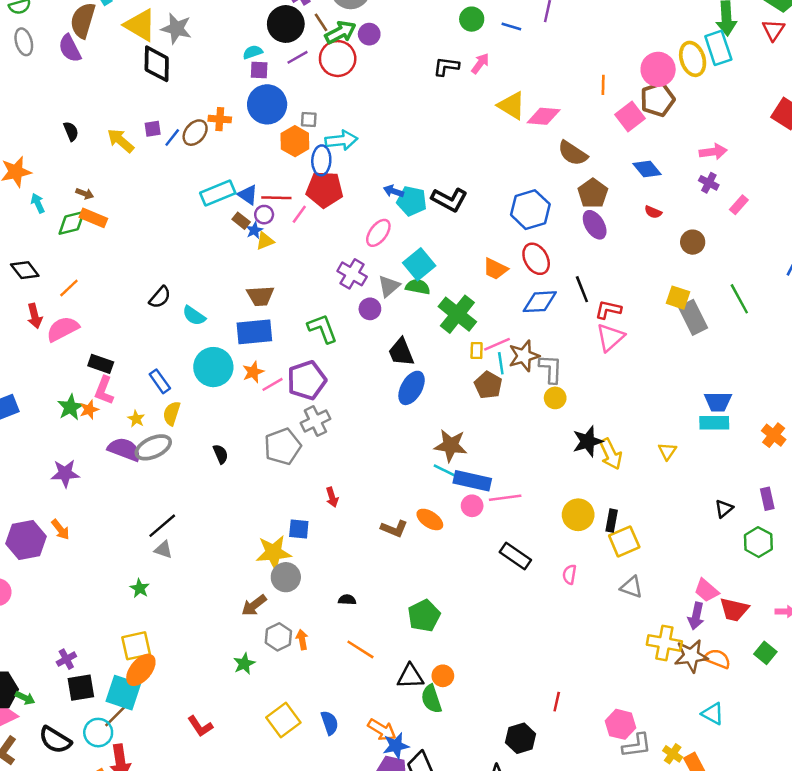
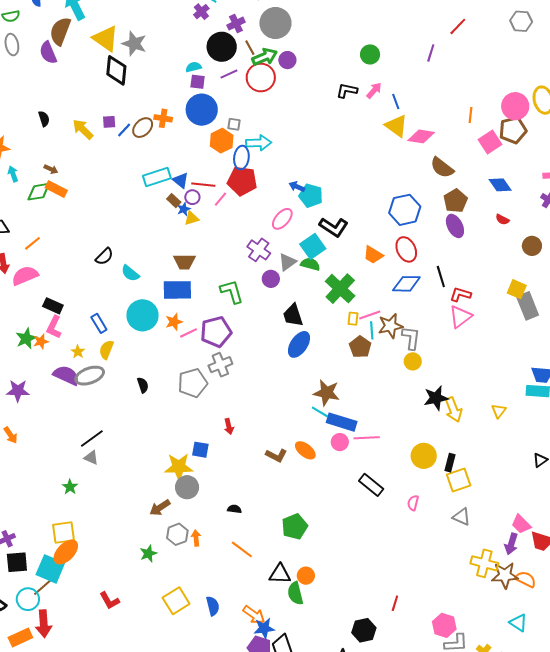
blue line: (511, 27) -> (396, 102), moved, turned 49
black L-shape: (449, 200) -> (334, 227), moved

